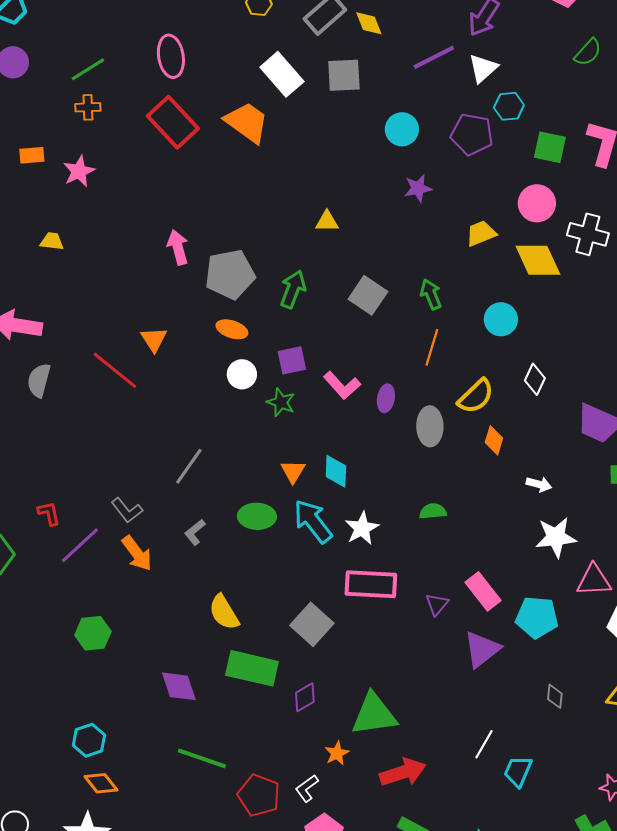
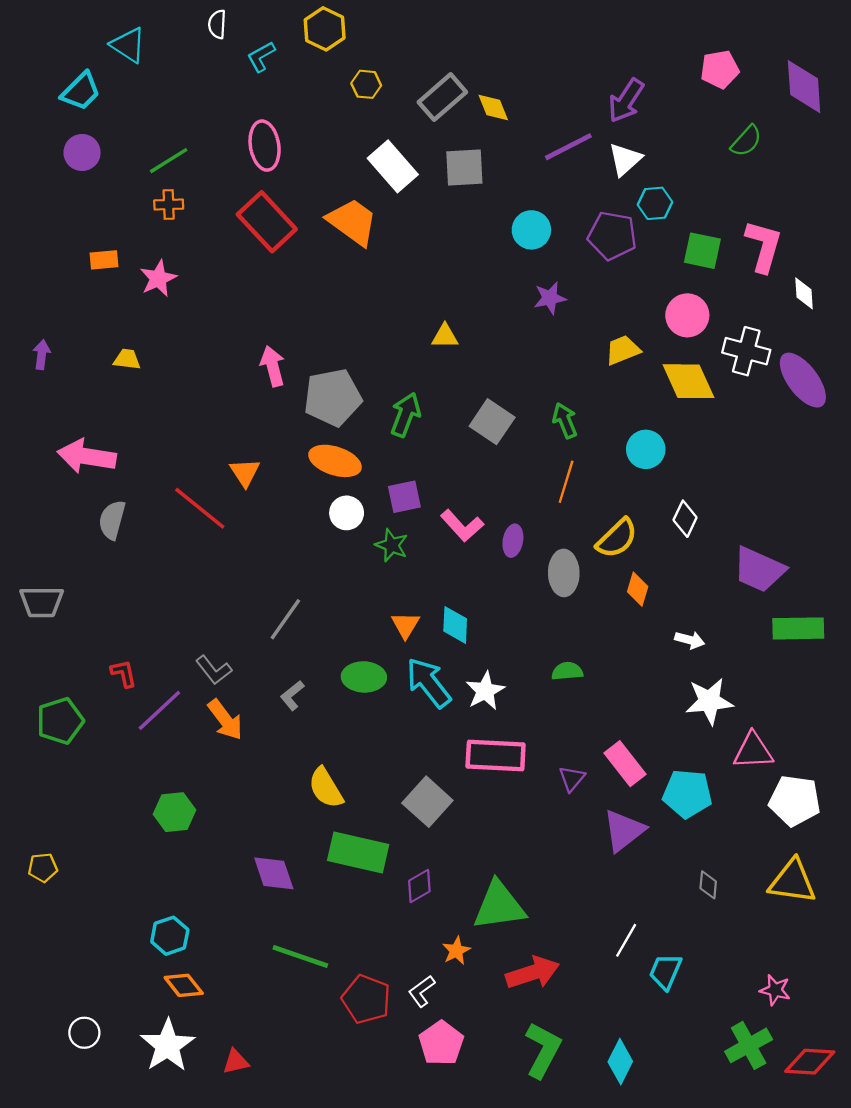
orange ellipse: (232, 329) -> (335, 461), size x1.4

